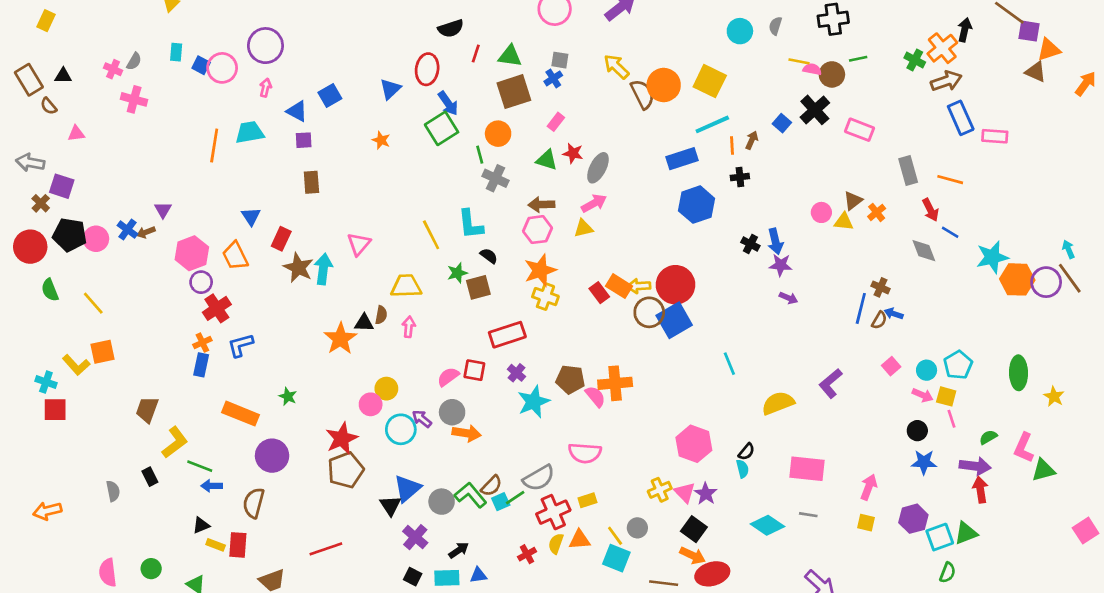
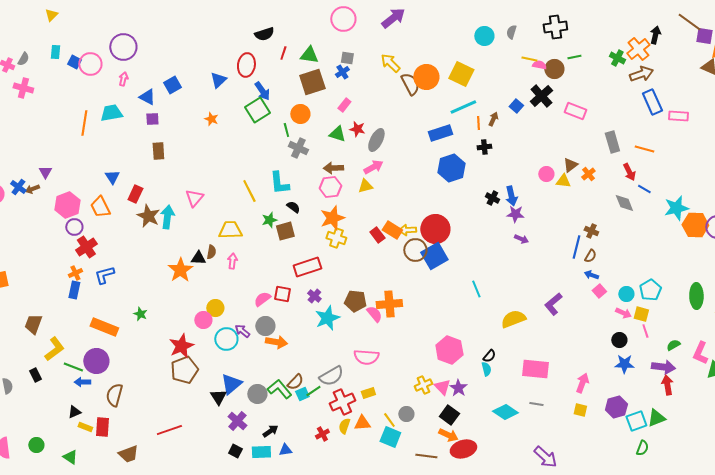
blue arrow: (894, 314) -> (591, 275), moved
purple circle: (272, 456) -> (96, 361), moved

